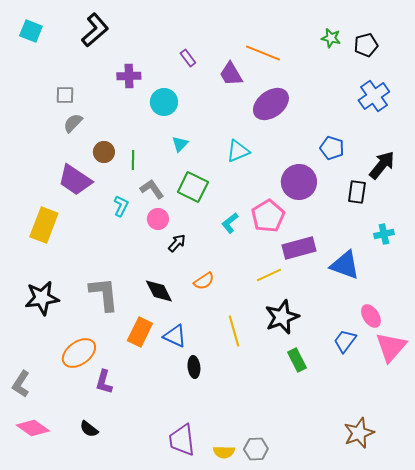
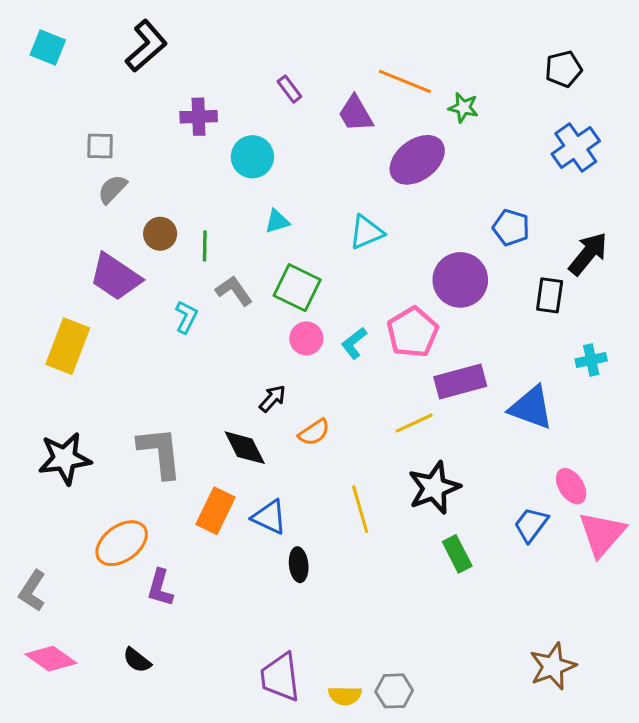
green star: (331, 38) -> (463, 107), moved
cyan triangle: (180, 144) -> (277, 221), turned 30
pink circle: (158, 219) -> (306, 338), moved
black arrow: (177, 243) -> (272, 398), moved

